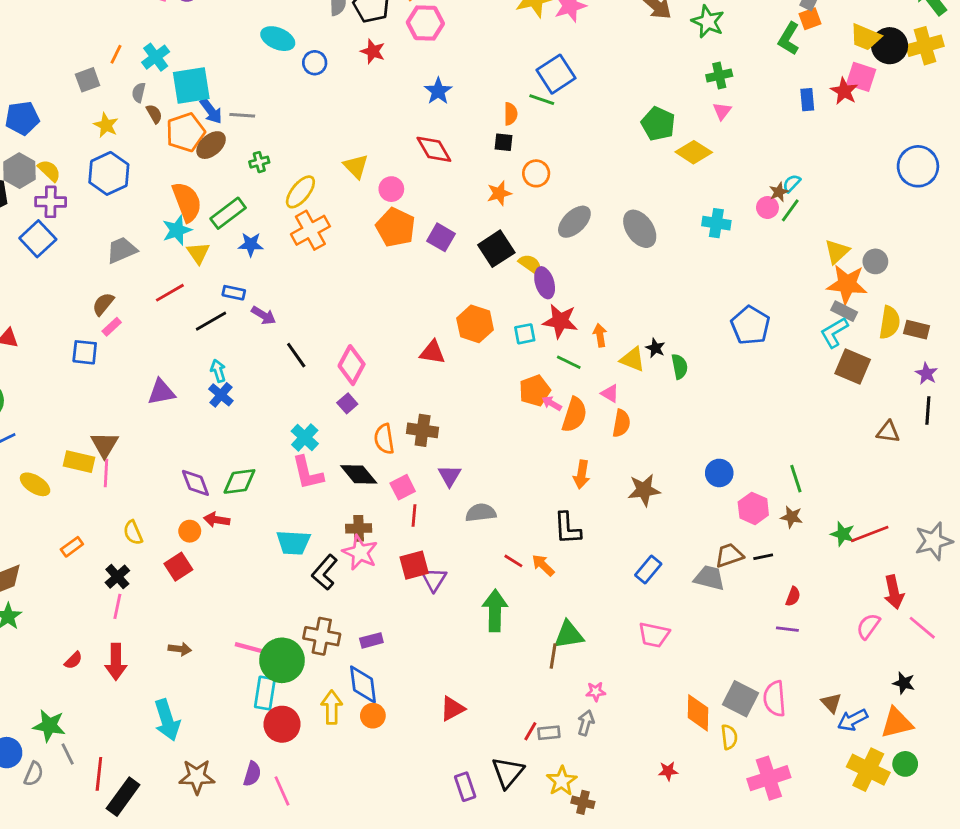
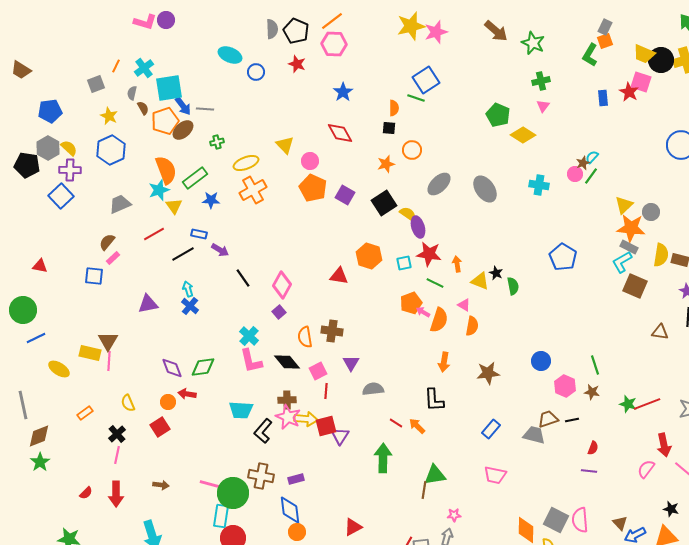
yellow ellipse: (300, 192) -> (246, 163), turned 30
yellow arrow: (332, 707) -> (306, 419), moved, turned 95

